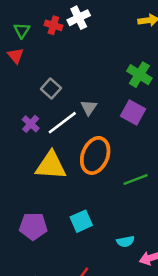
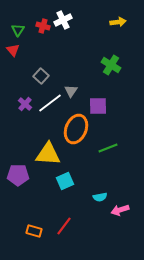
purple square: (133, 113) -> (98, 106), moved, turned -30
yellow triangle: (51, 166) -> (48, 154), moved
purple pentagon: (33, 226) -> (18, 175), moved

